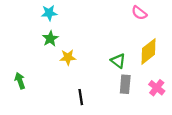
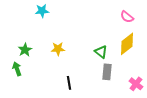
pink semicircle: (139, 13) -> (127, 17), moved
green star: (50, 39) -> (25, 50), moved
pink cross: (157, 88) -> (136, 84), moved

